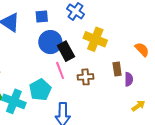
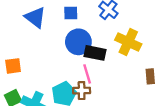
black rectangle: (66, 51) -> (95, 53), turned -54
brown cross: (86, 77) -> (82, 91), moved

